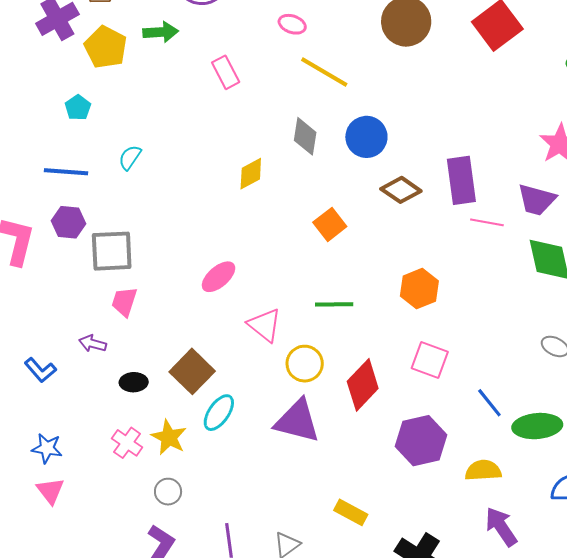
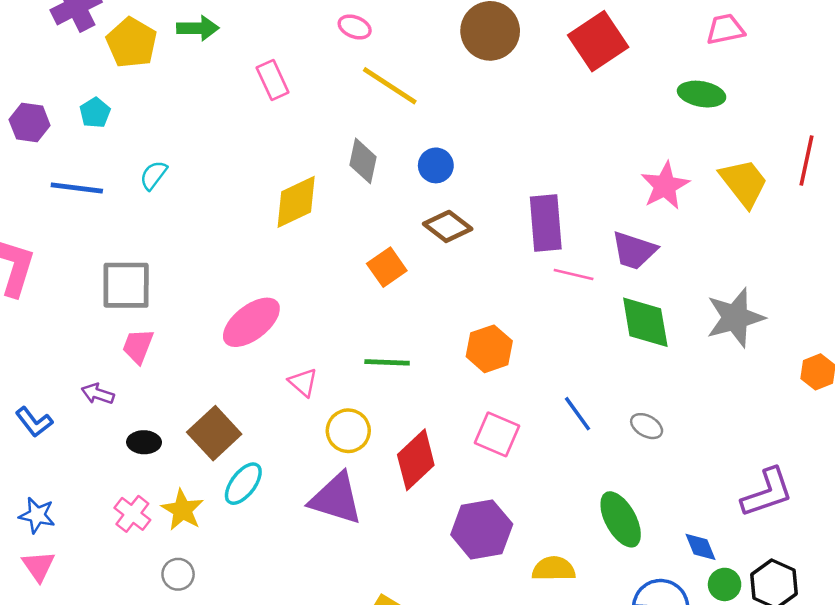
blue circle: (366, 137) -> (436, 165), size x0.7
yellow diamond: (251, 174) -> (296, 202), size x1.4
brown diamond: (401, 190) -> (448, 226), moved
purple hexagon: (69, 222) -> (30, 123), moved
pink ellipse: (219, 277) -> (251, 322), size x1.4
pink triangle: (265, 325) -> (303, 382), size x0.7
blue line: (489, 403) -> (578, 414), moved
green ellipse: (537, 426) -> (621, 519), turned 63

